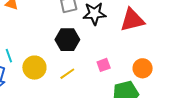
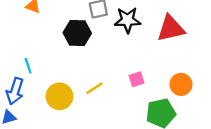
black hexagon: (67, 40) -> (77, 33), moved
yellow circle: (34, 68) -> (59, 96), moved

